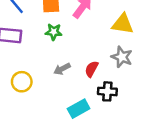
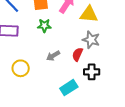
yellow triangle: (123, 24) -> (89, 14), moved
gray star: (122, 57) -> (91, 40), moved

